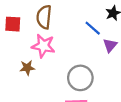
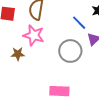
gray circle: (80, 78) -> (70, 51), moved

